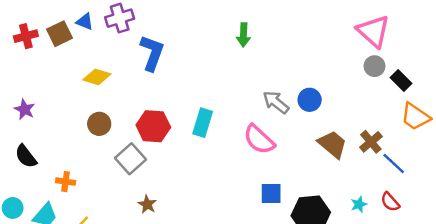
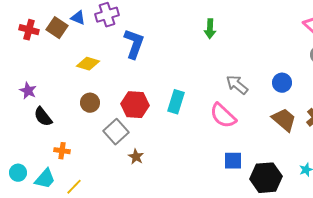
brown square: (60, 34) -> (57, 28), turned -30
red cross: (26, 36) -> (29, 30), turned 30
blue circle: (310, 100) -> (282, 83), moved
black semicircle: (26, 156) -> (43, 117), moved
brown star: (147, 204) -> (136, 157), moved

